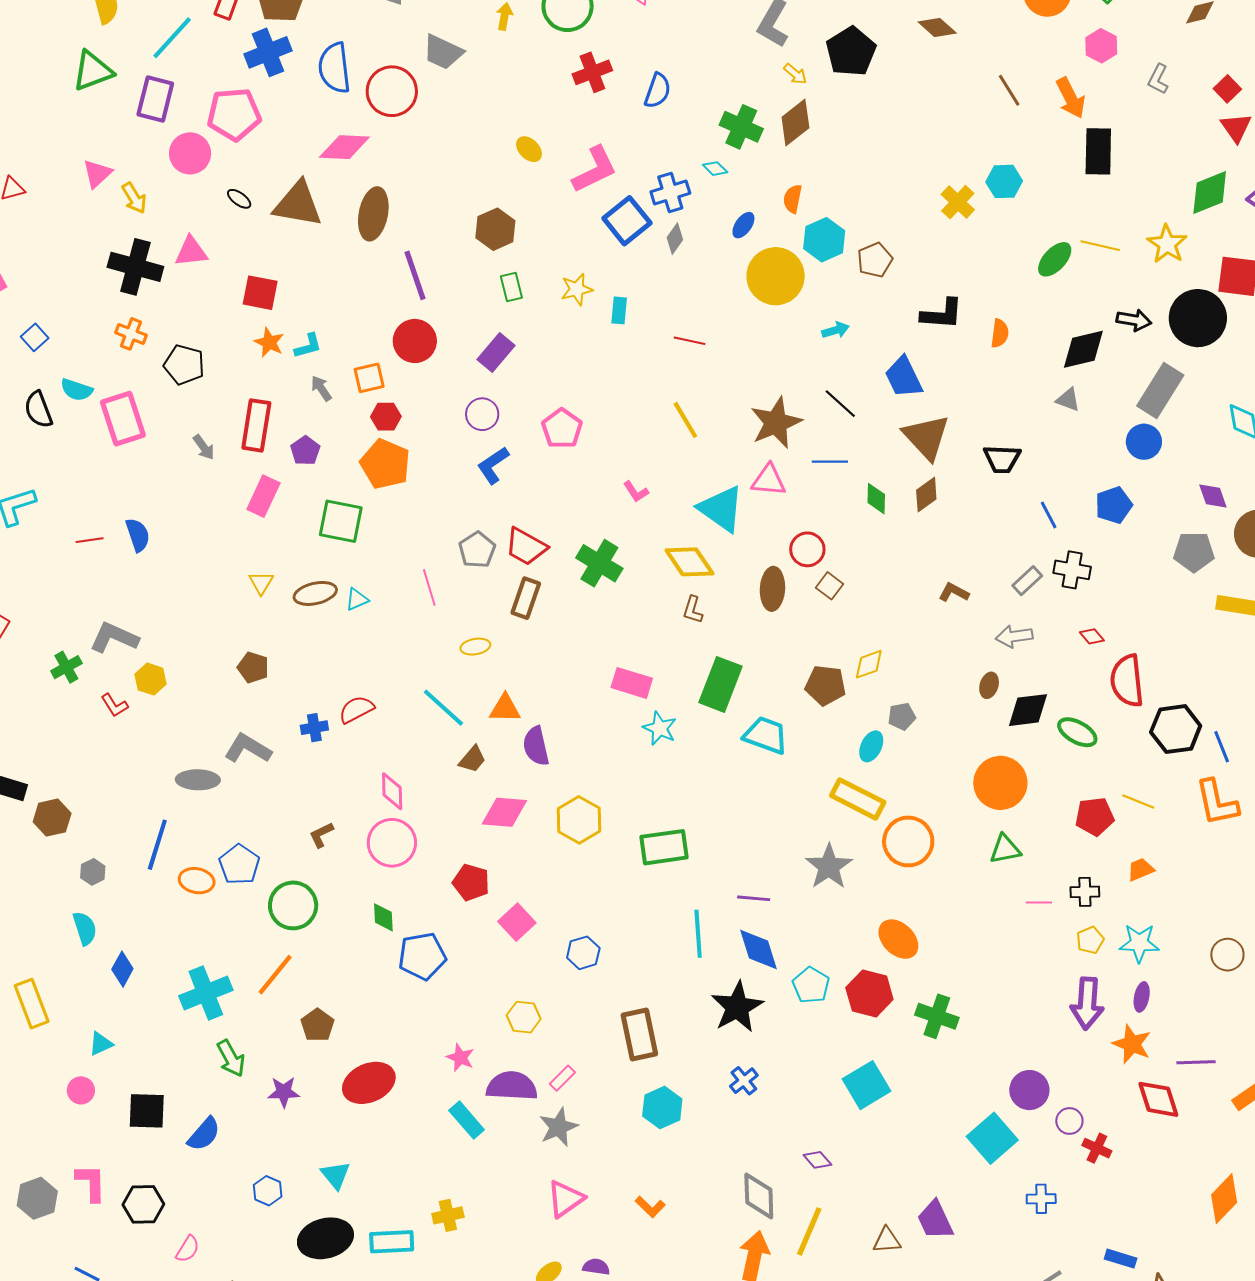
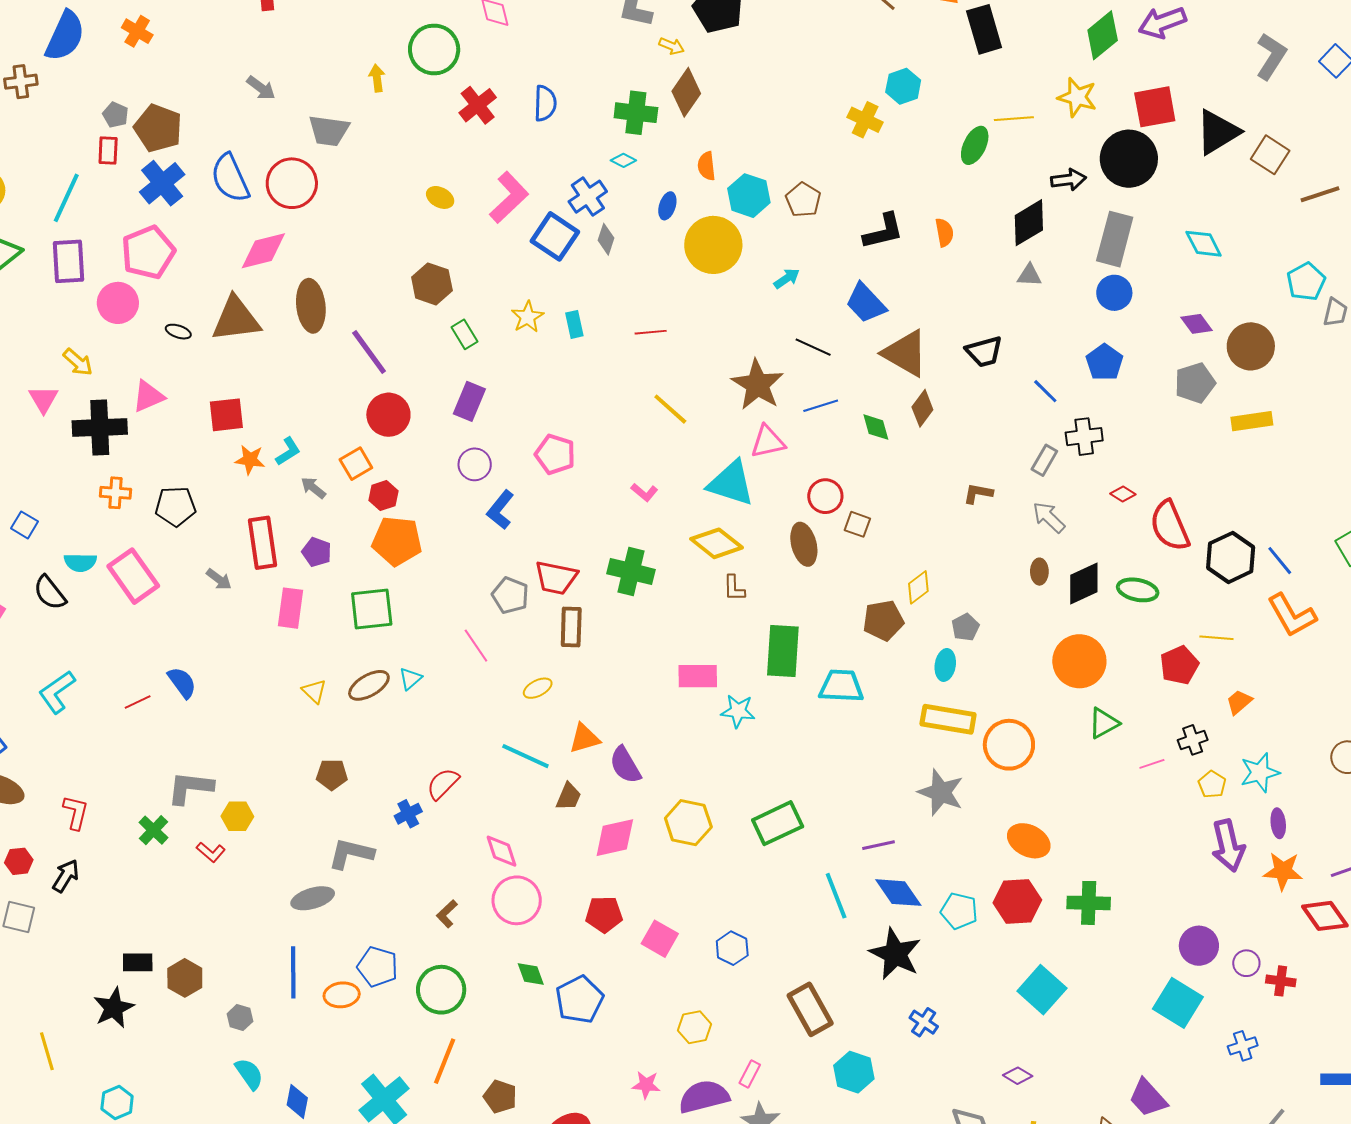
pink triangle: (97, 174) -> (43, 399), moved
gray arrow: (1014, 636) -> (1049, 517), turned 69

